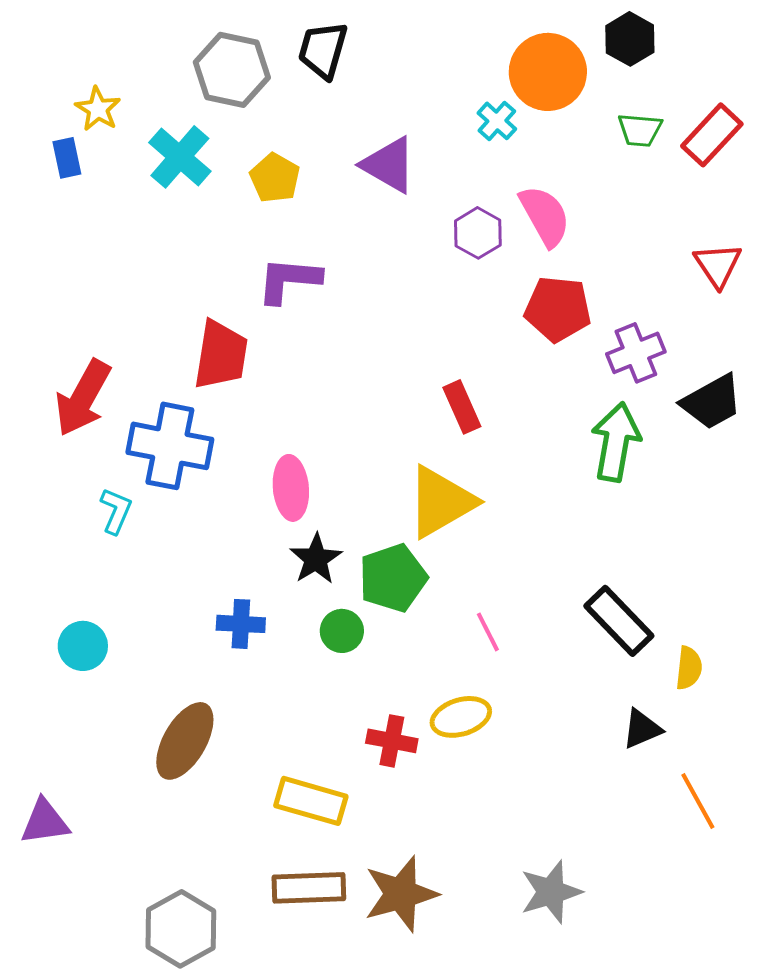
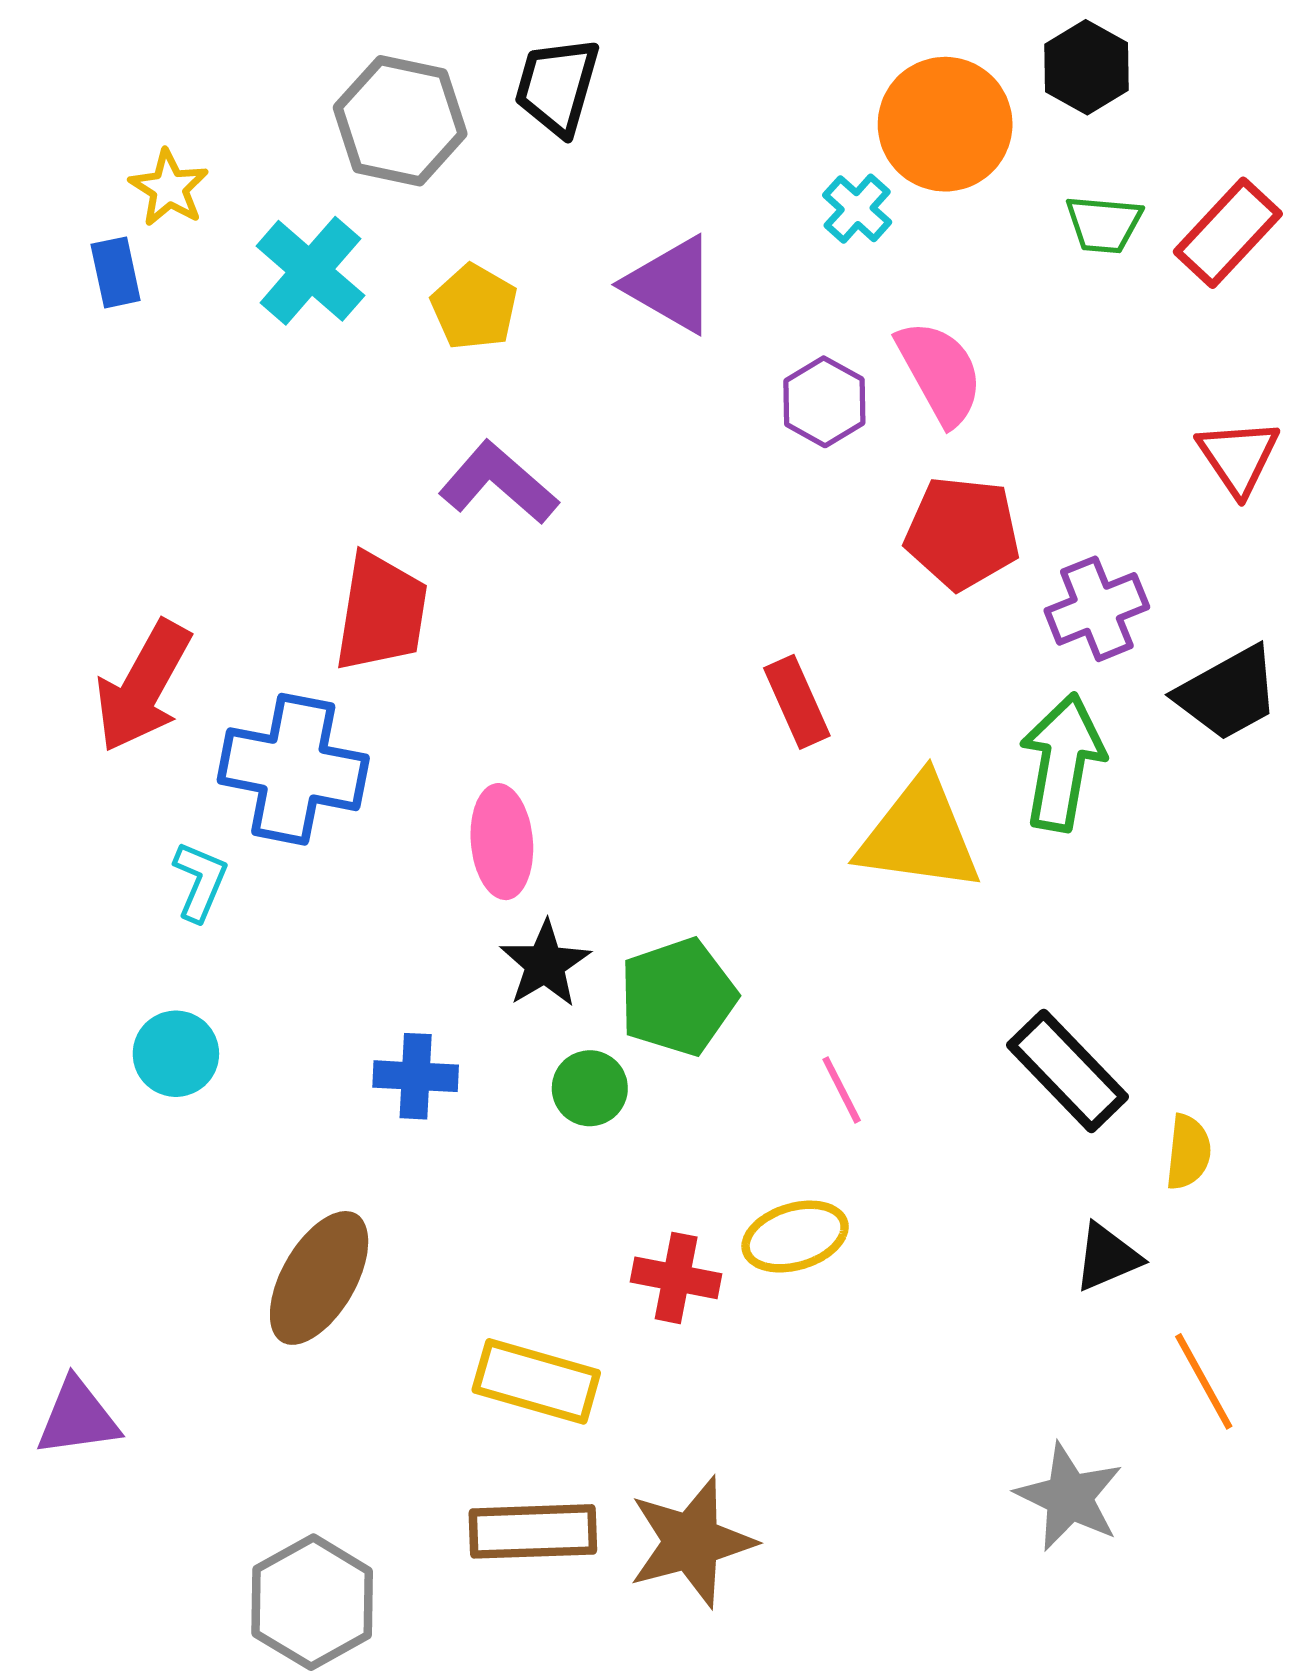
purple L-shape: (289, 280) -> (498, 483), turned 36
yellow triangle: (441, 502) -> (919, 835), moved, turned 38
cyan circle: (83, 646) -> (176, 1054), moved
gray star: (551, 892) -> (1069, 1497), moved, turned -30

